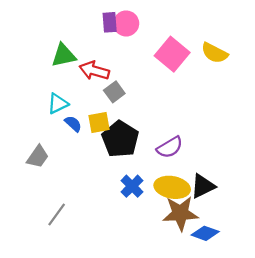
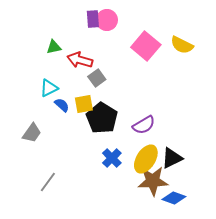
green triangle: (64, 55) -> (54, 47), size x0.7
yellow ellipse: (172, 187) -> (146, 159), turned -68

